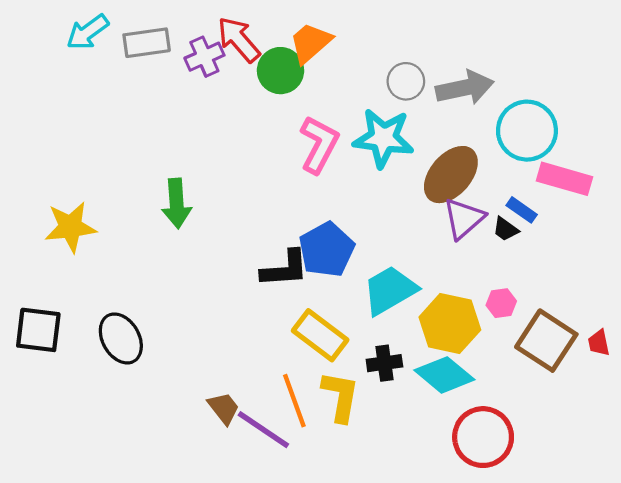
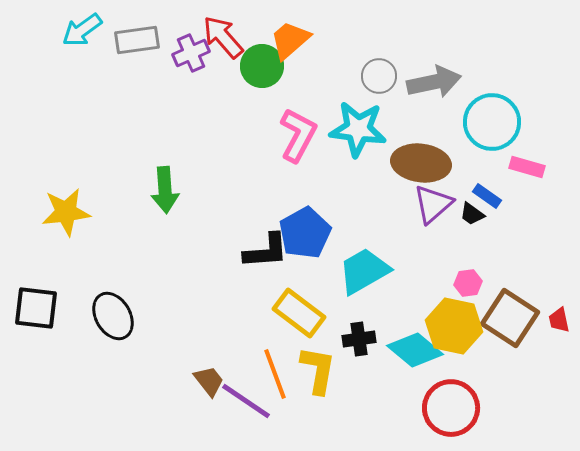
brown ellipse: (451, 175) -> (421, 163), turned 56
pink rectangle: (564, 179) -> (527, 167), size x0.7
yellow hexagon: (450, 323) -> (454, 326), moved

